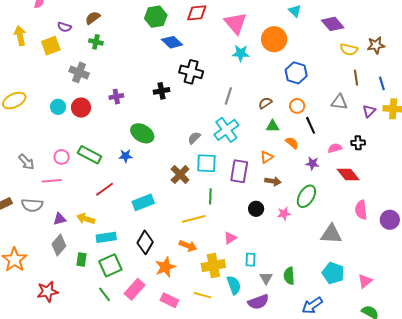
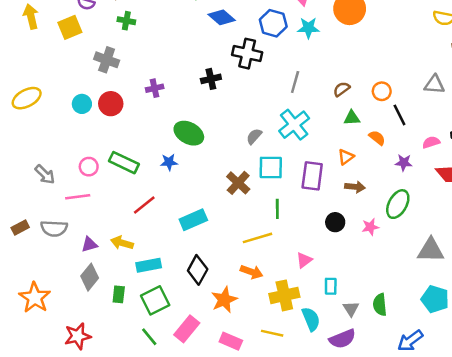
blue hexagon: (296, 73) -> (273, 23), moved

